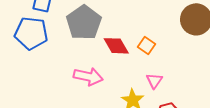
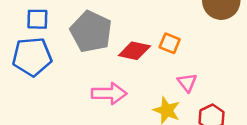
red diamond: (116, 46) -> (134, 51), turned -36

